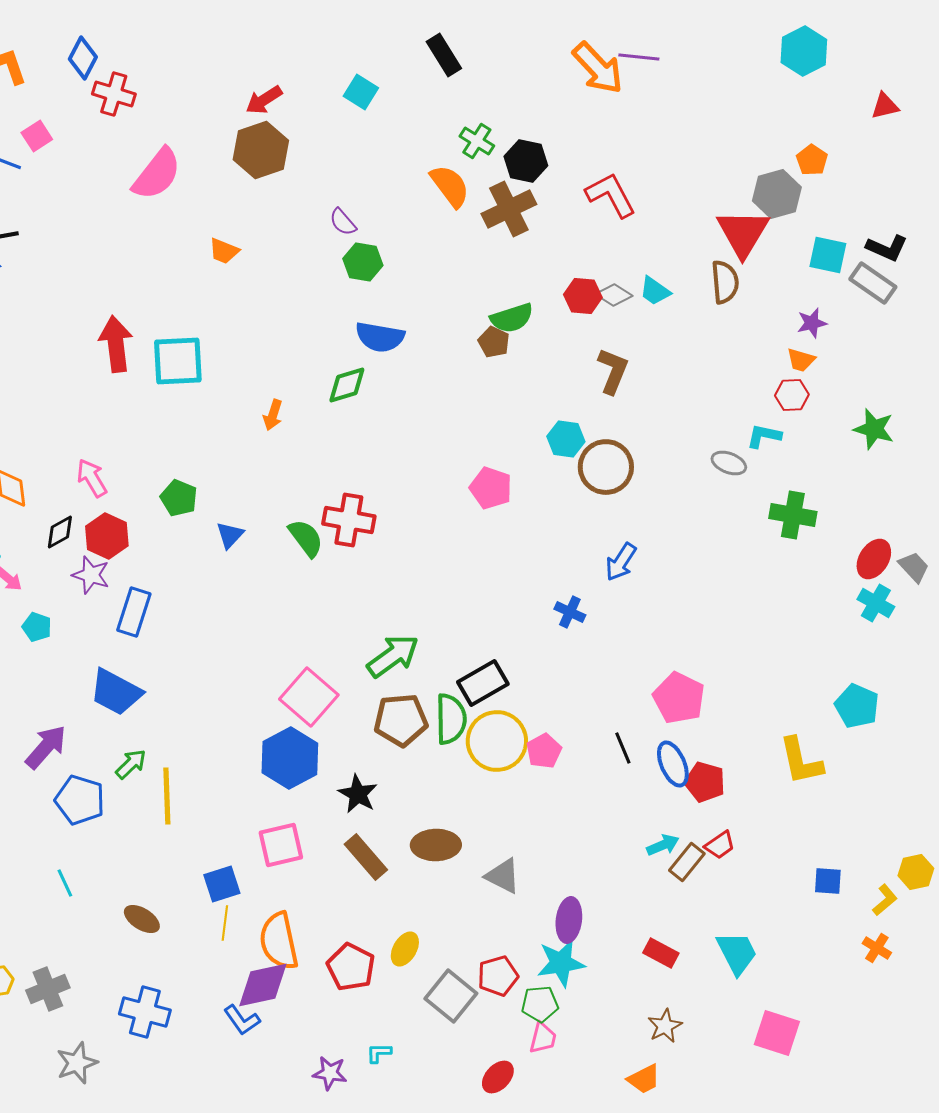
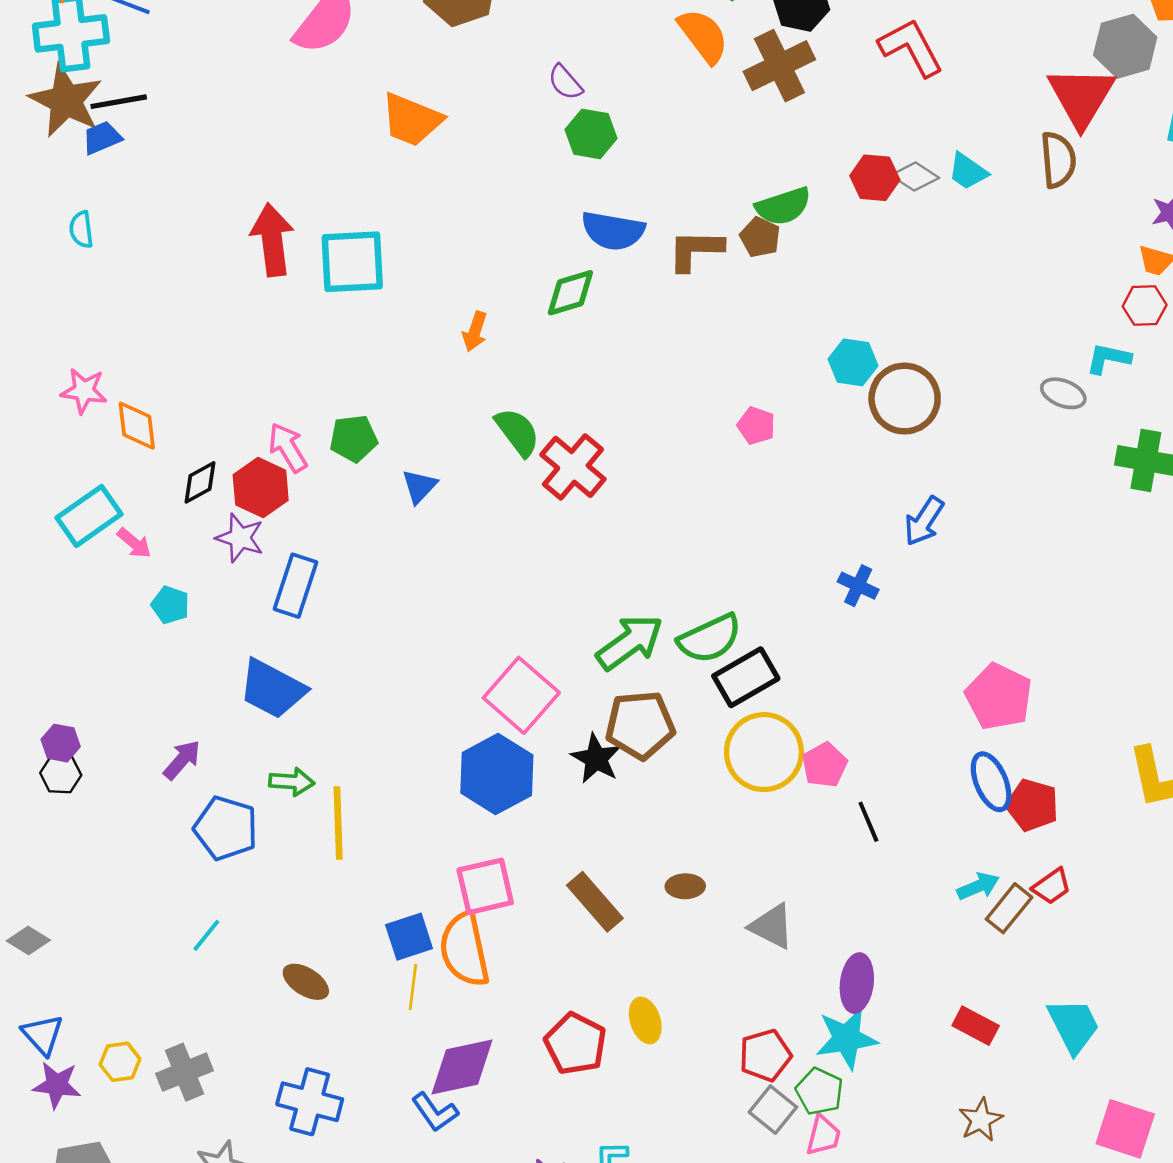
orange trapezoid: (224, 251) -> (412, 120), size x1.6
brown L-shape: (613, 371) -> (696, 250), moved, turned -111
pink arrow: (92, 478) -> (288, 448), moved
pink pentagon: (491, 488) -> (756, 426), size x0.7
green pentagon: (179, 498) -> (354, 439), turned -30
red cross: (349, 520) -> (573, 467), turned 30
green semicircle: (306, 538) -> (517, 432), moved
green semicircle: (451, 719) -> (710, 639), moved, turned 66
purple arrow: (46, 747) -> (182, 760), size x0.7
black line: (623, 748) -> (868, 822), moved
green arrow: (131, 764) -> (292, 782), turned 48
black star: (358, 794) -> (596, 759), moved
brown ellipse: (436, 845) -> (685, 886), size x0.6
cyan line: (65, 883) -> (206, 935), turned 64
orange semicircle: (279, 941) -> (465, 950), moved
yellow ellipse: (405, 949) -> (645, 1020), turned -48
gray square: (451, 996) -> (773, 1110), moved, size x0.7
green pentagon: (540, 1004) -> (819, 1091), turned 30

